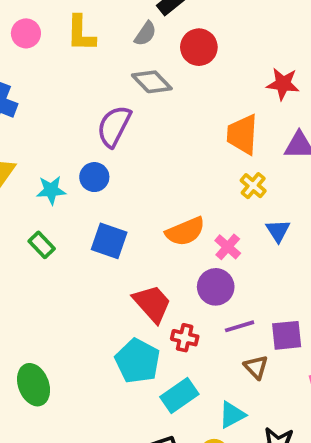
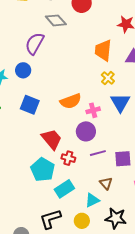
blue triangle: (278, 231) -> (120, 103), size x1.5
pink cross: (228, 247) -> (93, 110), turned 32
brown triangle: (256, 367) -> (106, 183), moved

